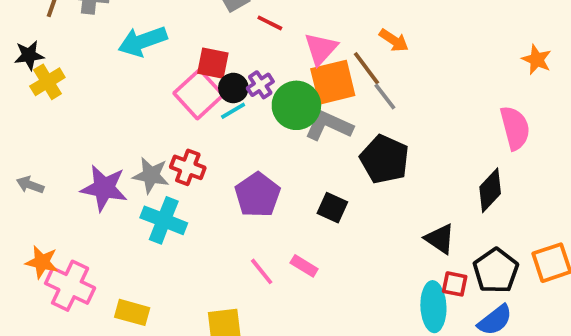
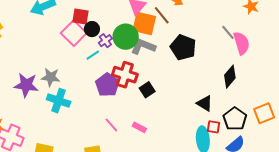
orange square: (333, 82) -> (144, 23), turned 30
purple cross: (260, 85) -> (105, 41), moved
gray line: (385, 97) -> (228, 32), moved
cyan line: (233, 111) -> (93, 55), moved
black pentagon: (385, 159) -> (183, 47), moved
red cross: (188, 167) -> (125, 75), moved, size x1.4
black square: (332, 208) -> (147, 90), turned 35
pink rectangle: (304, 266) -> (139, 127), moved

